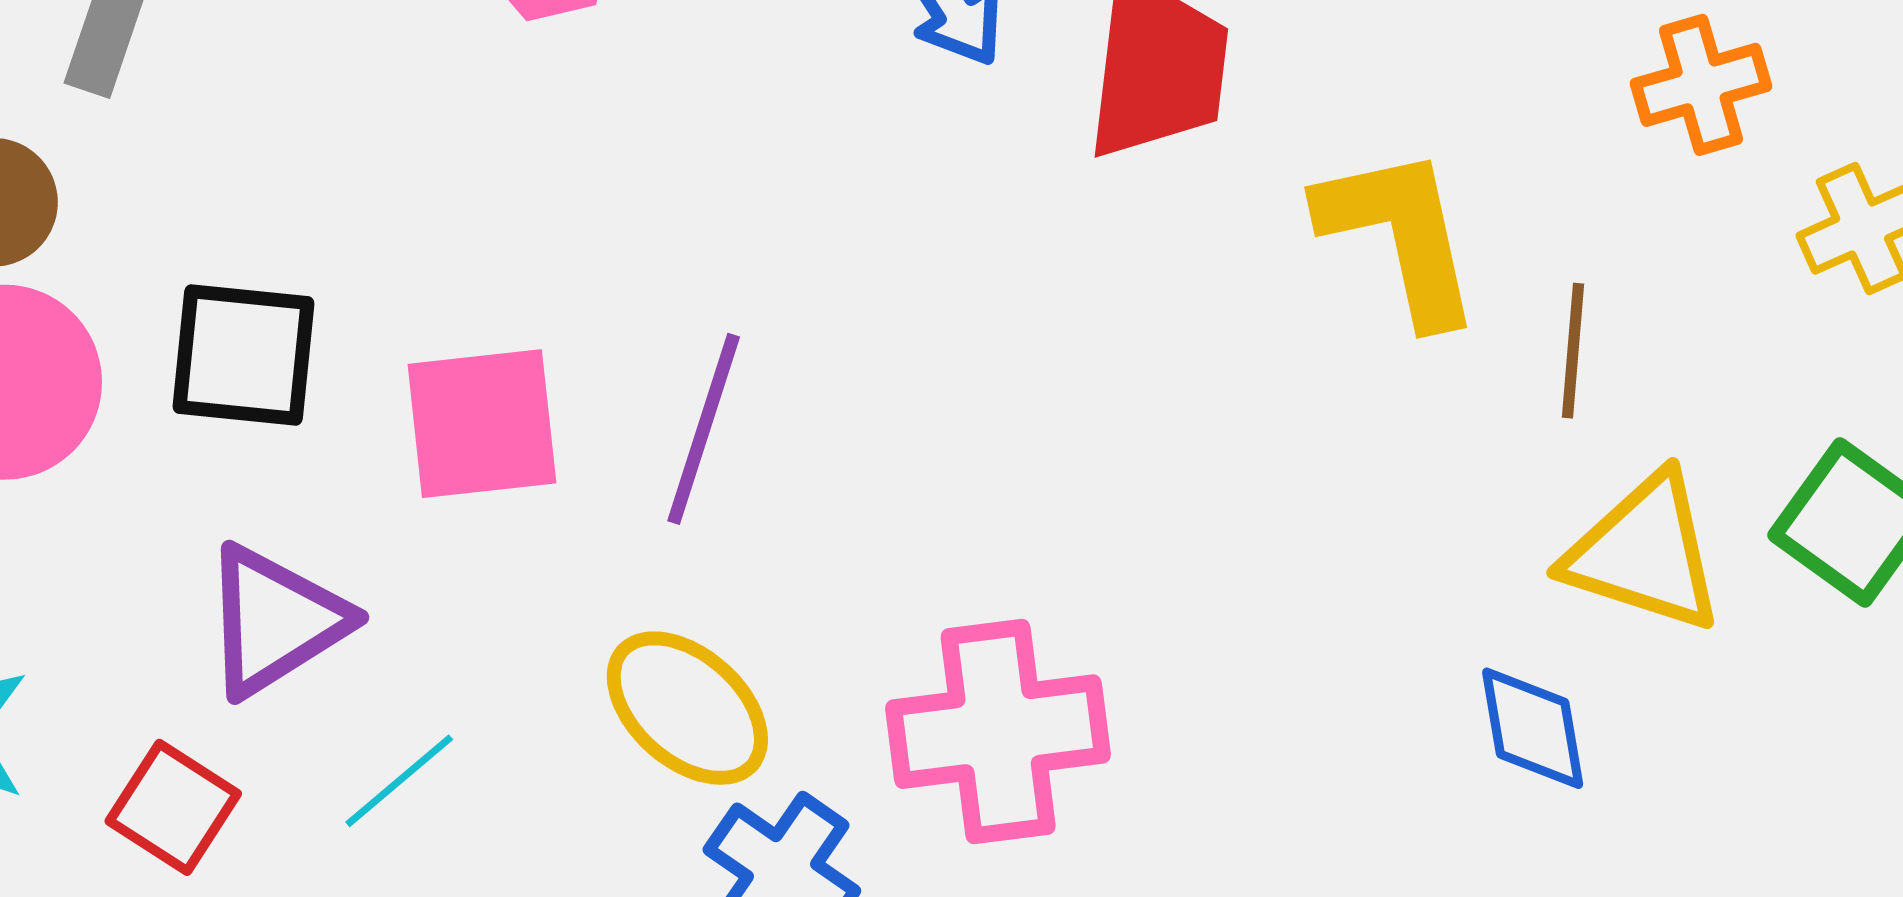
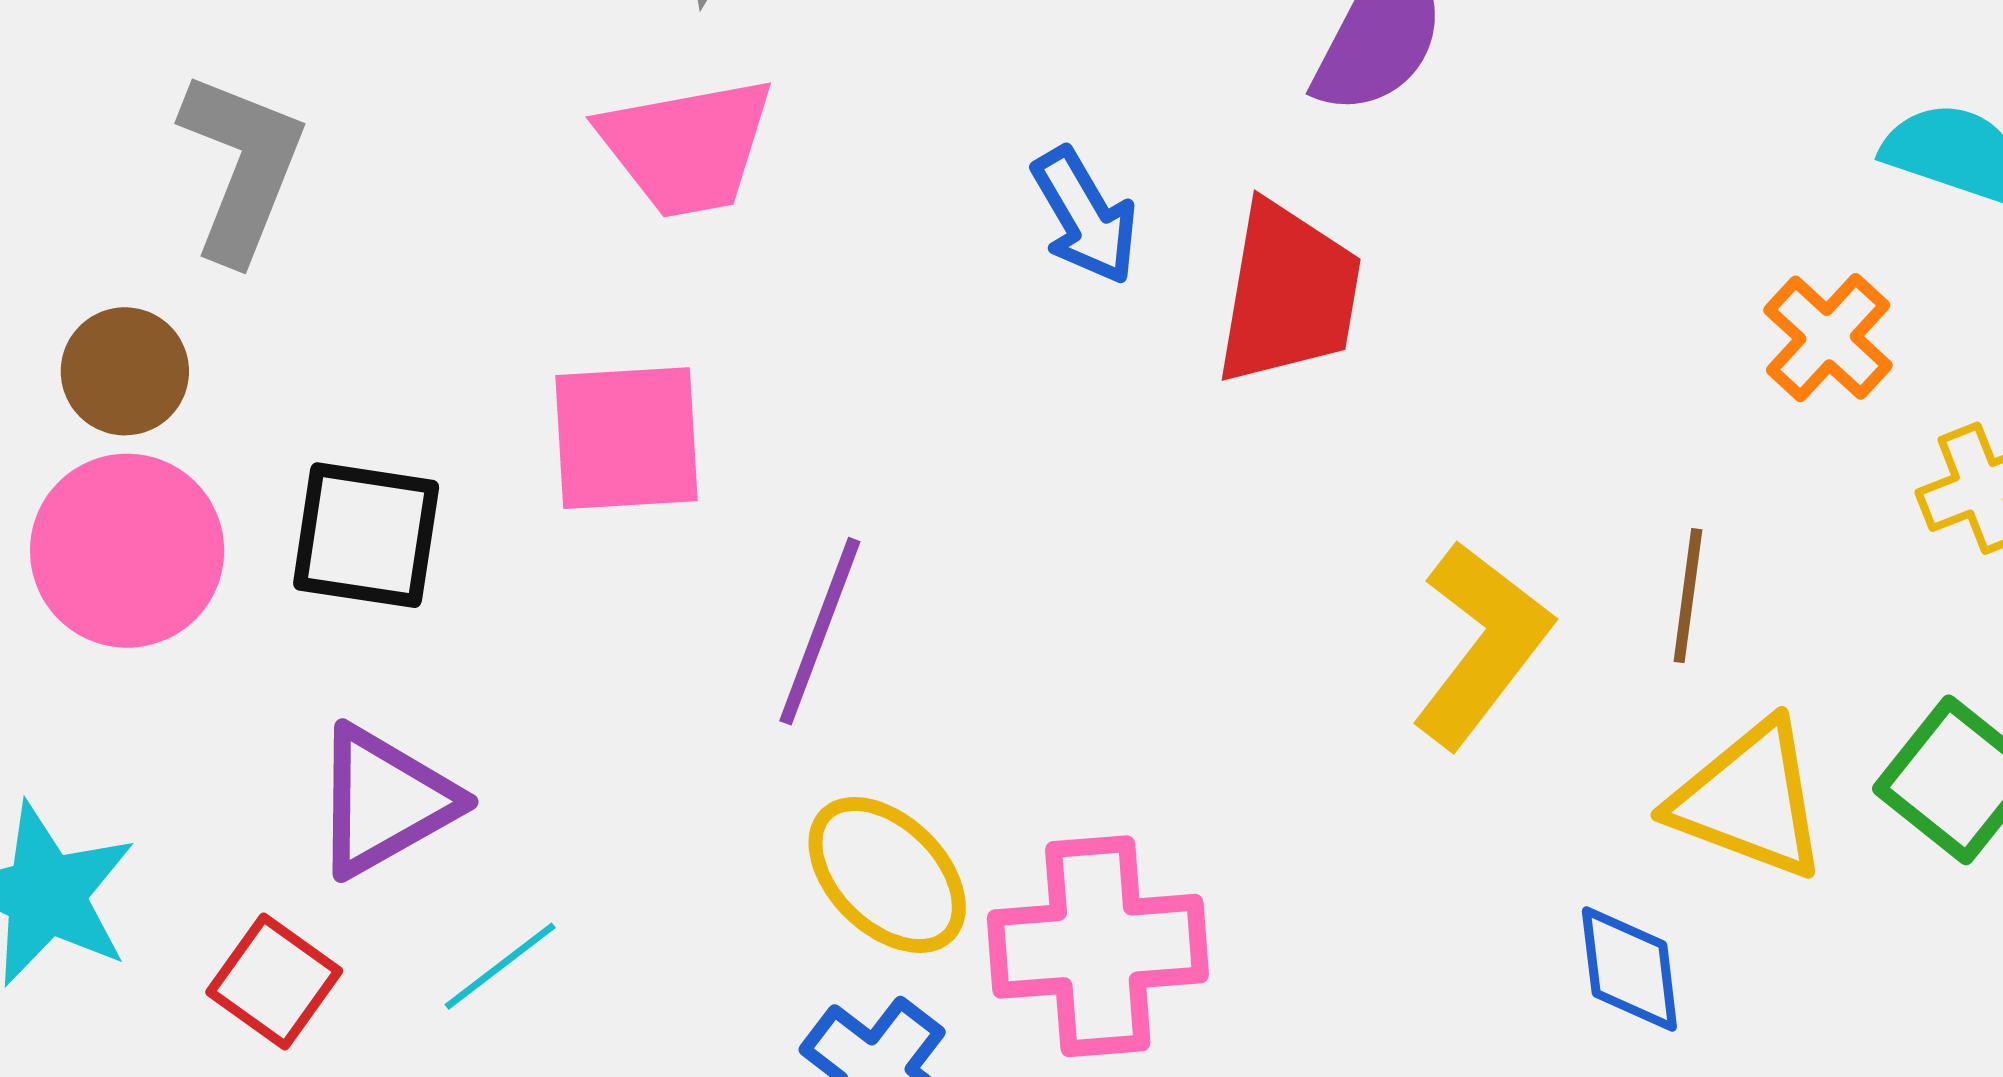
orange cross: (1701, 85) -> (1828, 338), turned -34
yellow L-shape: (1400, 235) -> (1481, 644), moved, turned 47
pink square: (482, 424) -> (627, 438), moved
yellow ellipse: (687, 708) -> (887, 875), moved

